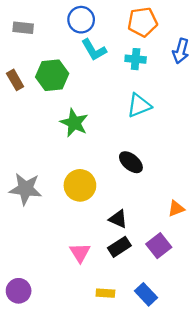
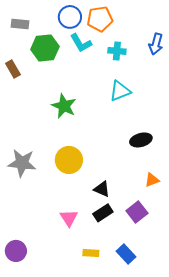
orange pentagon: (143, 22) -> (100, 19), moved
green hexagon: (52, 75) -> (45, 48), moved
black ellipse: (131, 162) -> (141, 140), moved, turned -55

